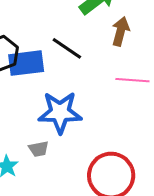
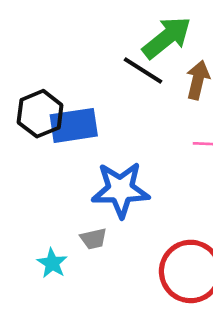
black line: (67, 48) -> (143, 71), moved

